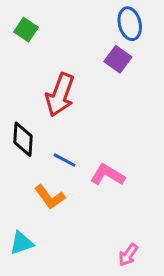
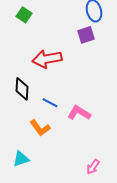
purple square: (118, 59) -> (86, 35), turned 36
red arrow: (60, 95) -> (47, 59), turned 60

